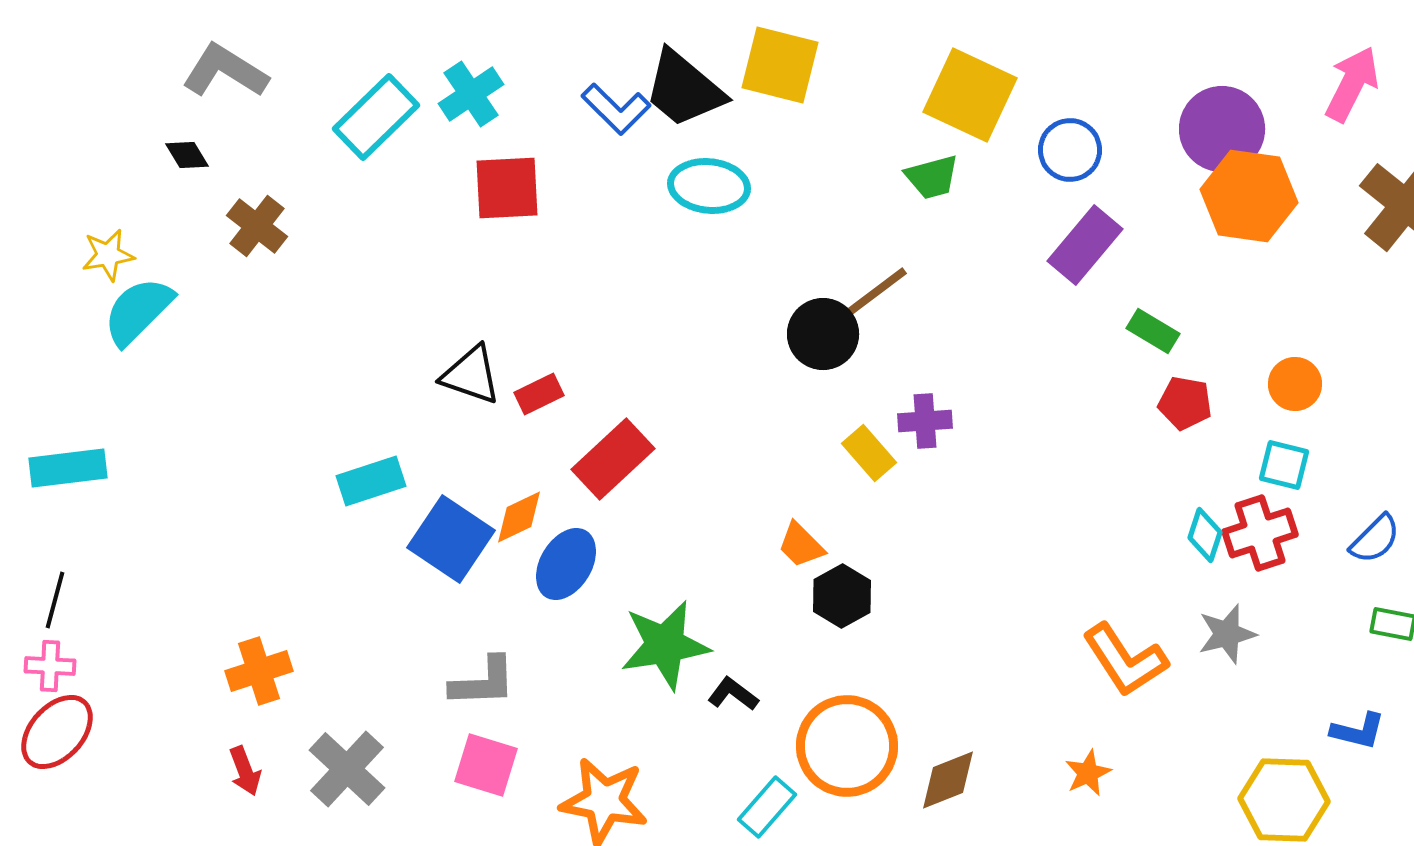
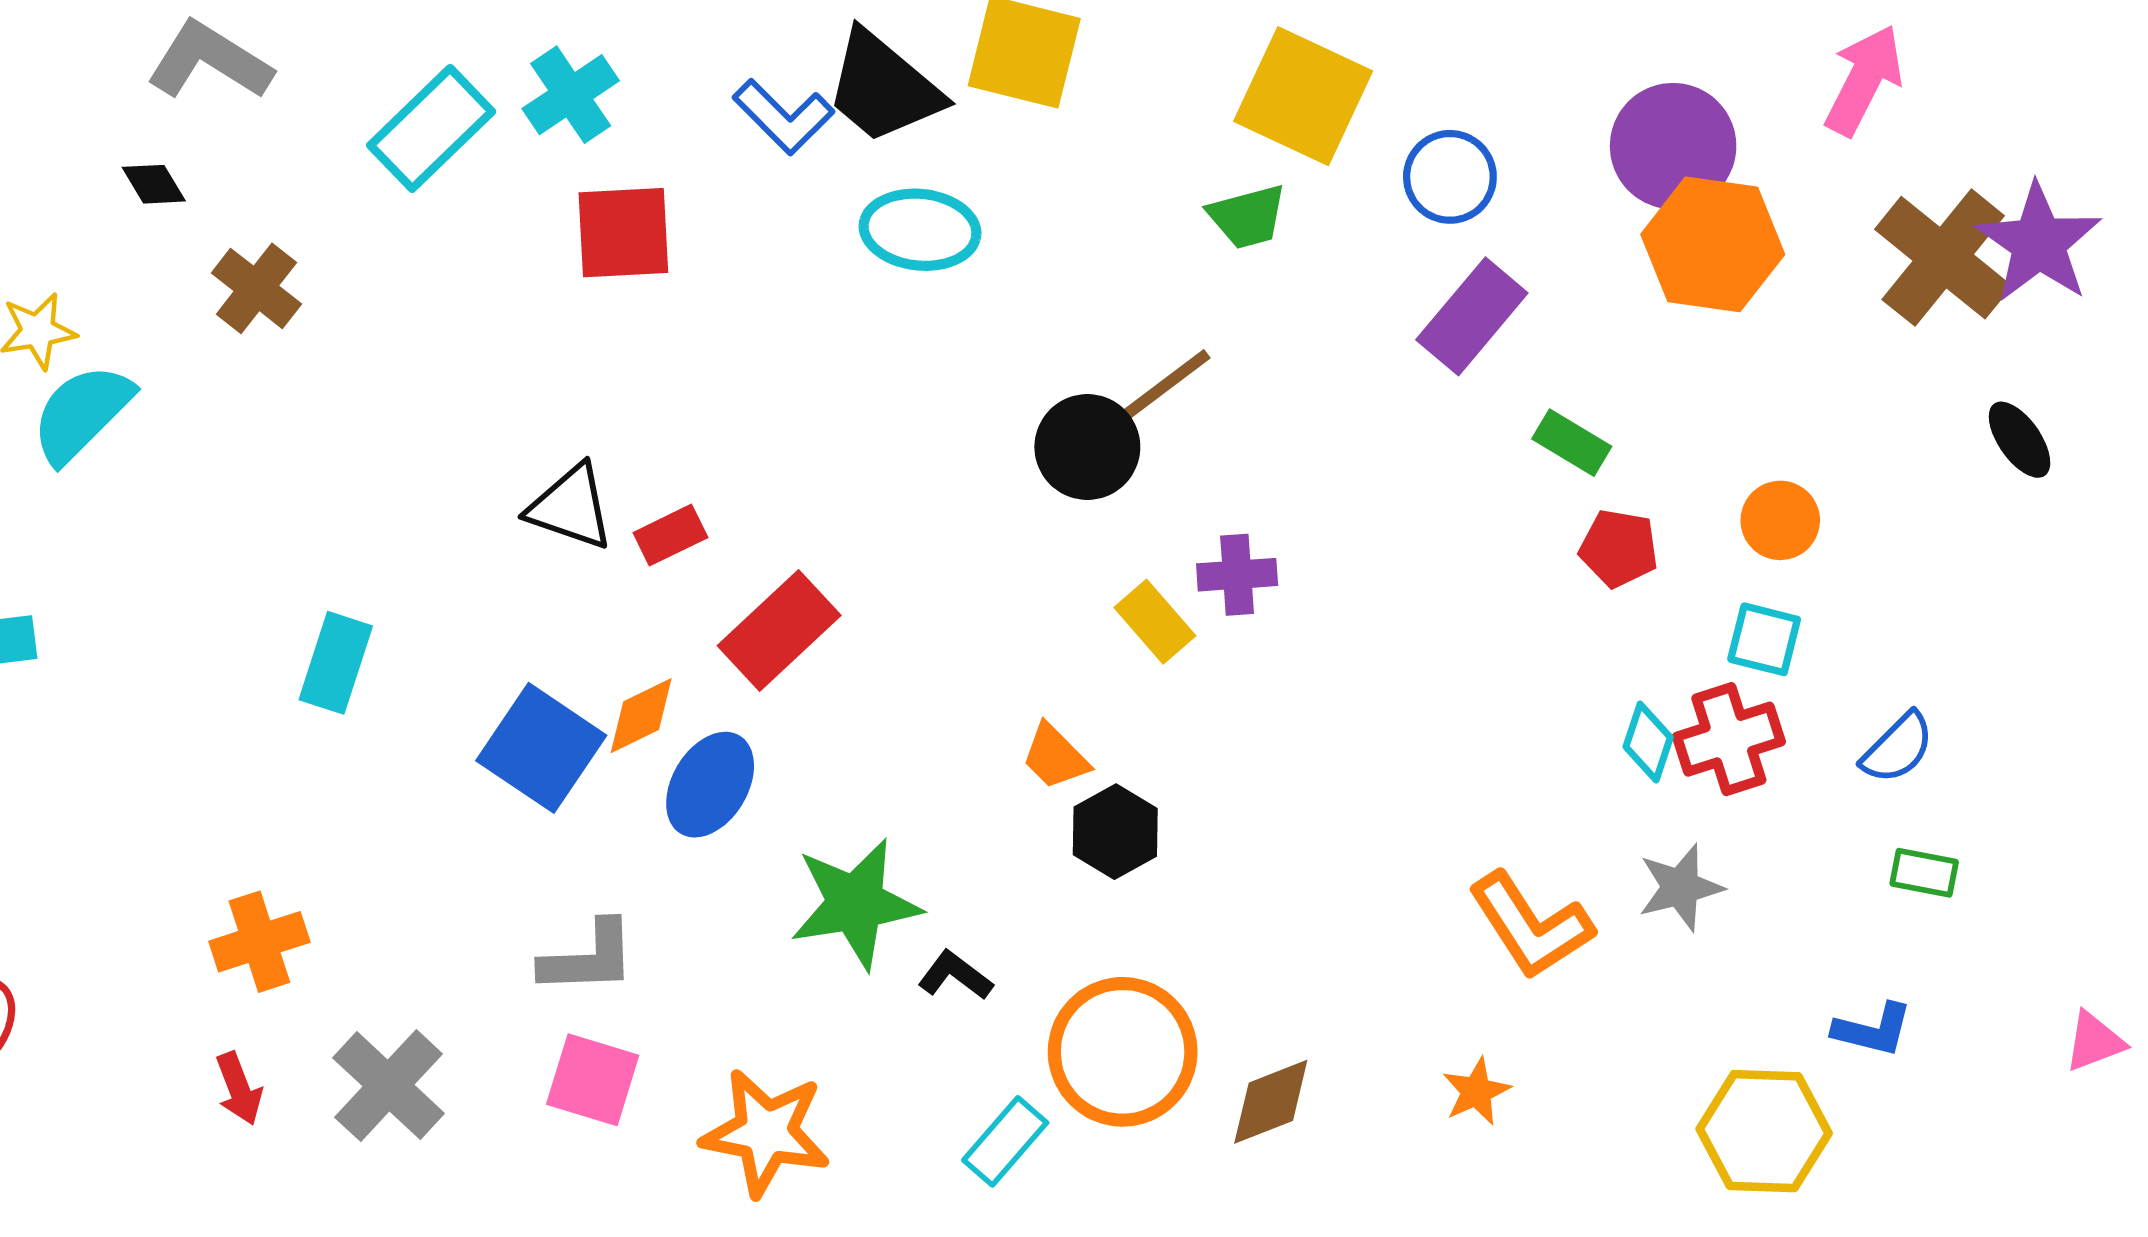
cyan rectangle: (371, 481) -> (336, 663), moved, turned -54

